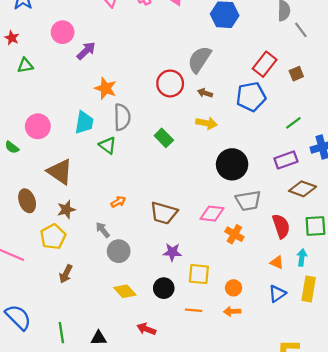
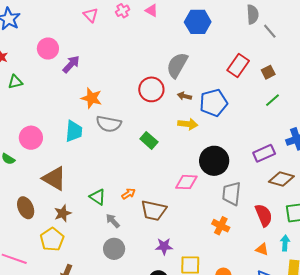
blue pentagon: (251, 97) -> (214, 103), moved
gray semicircle: (122, 117) -> (109, 124), turned 105
green line: (293, 123) -> (273, 100), moved
green triangle: (108, 145) -> (98, 197), moved
gray trapezoid: (248, 201) -> (231, 194), turned 110
orange arrow: (118, 202) -> (128, 194), moved
pink diamond: (212, 214) -> (186, 182), moved
gray arrow: (103, 230) -> (113, 221), moved

